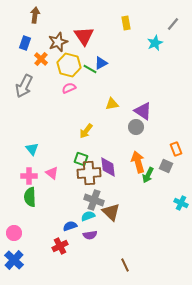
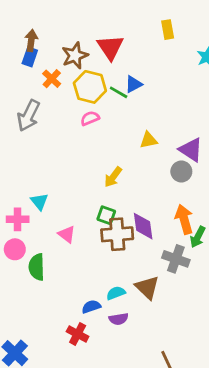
brown arrow: (35, 15) -> (31, 40), moved
pink cross: (29, 176) -> (18, 219), moved
gray cross: (94, 200) -> (176, 259), moved
pink circle: (14, 233) -> (15, 249), moved
red cross: (60, 246) -> (78, 334), turned -35

